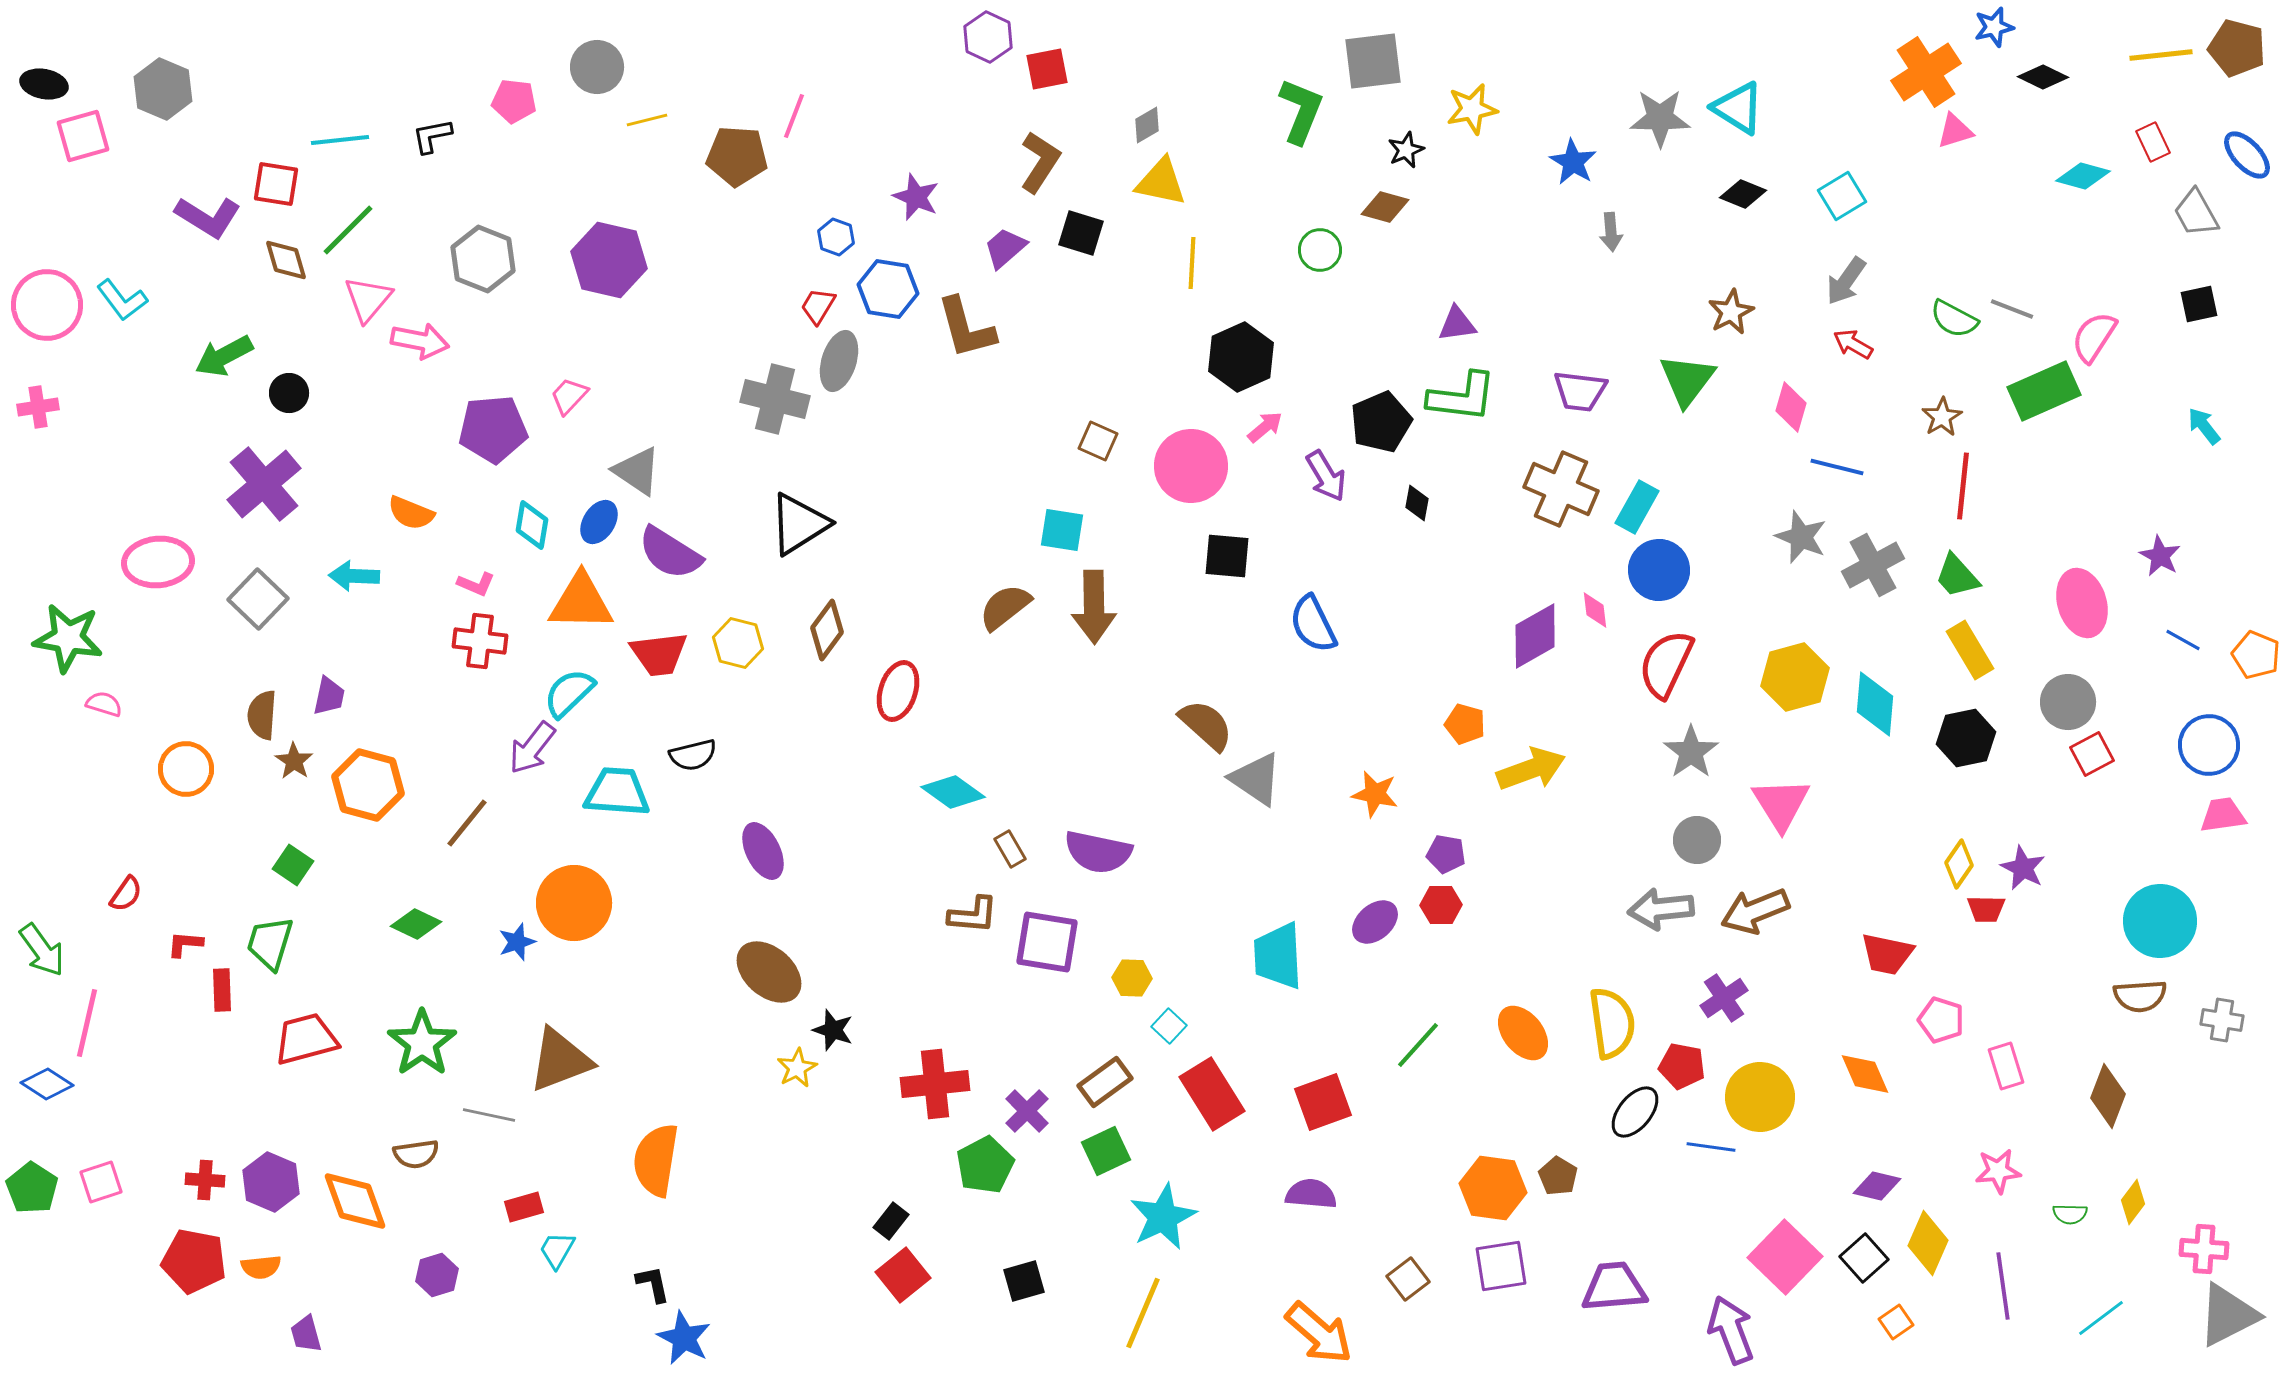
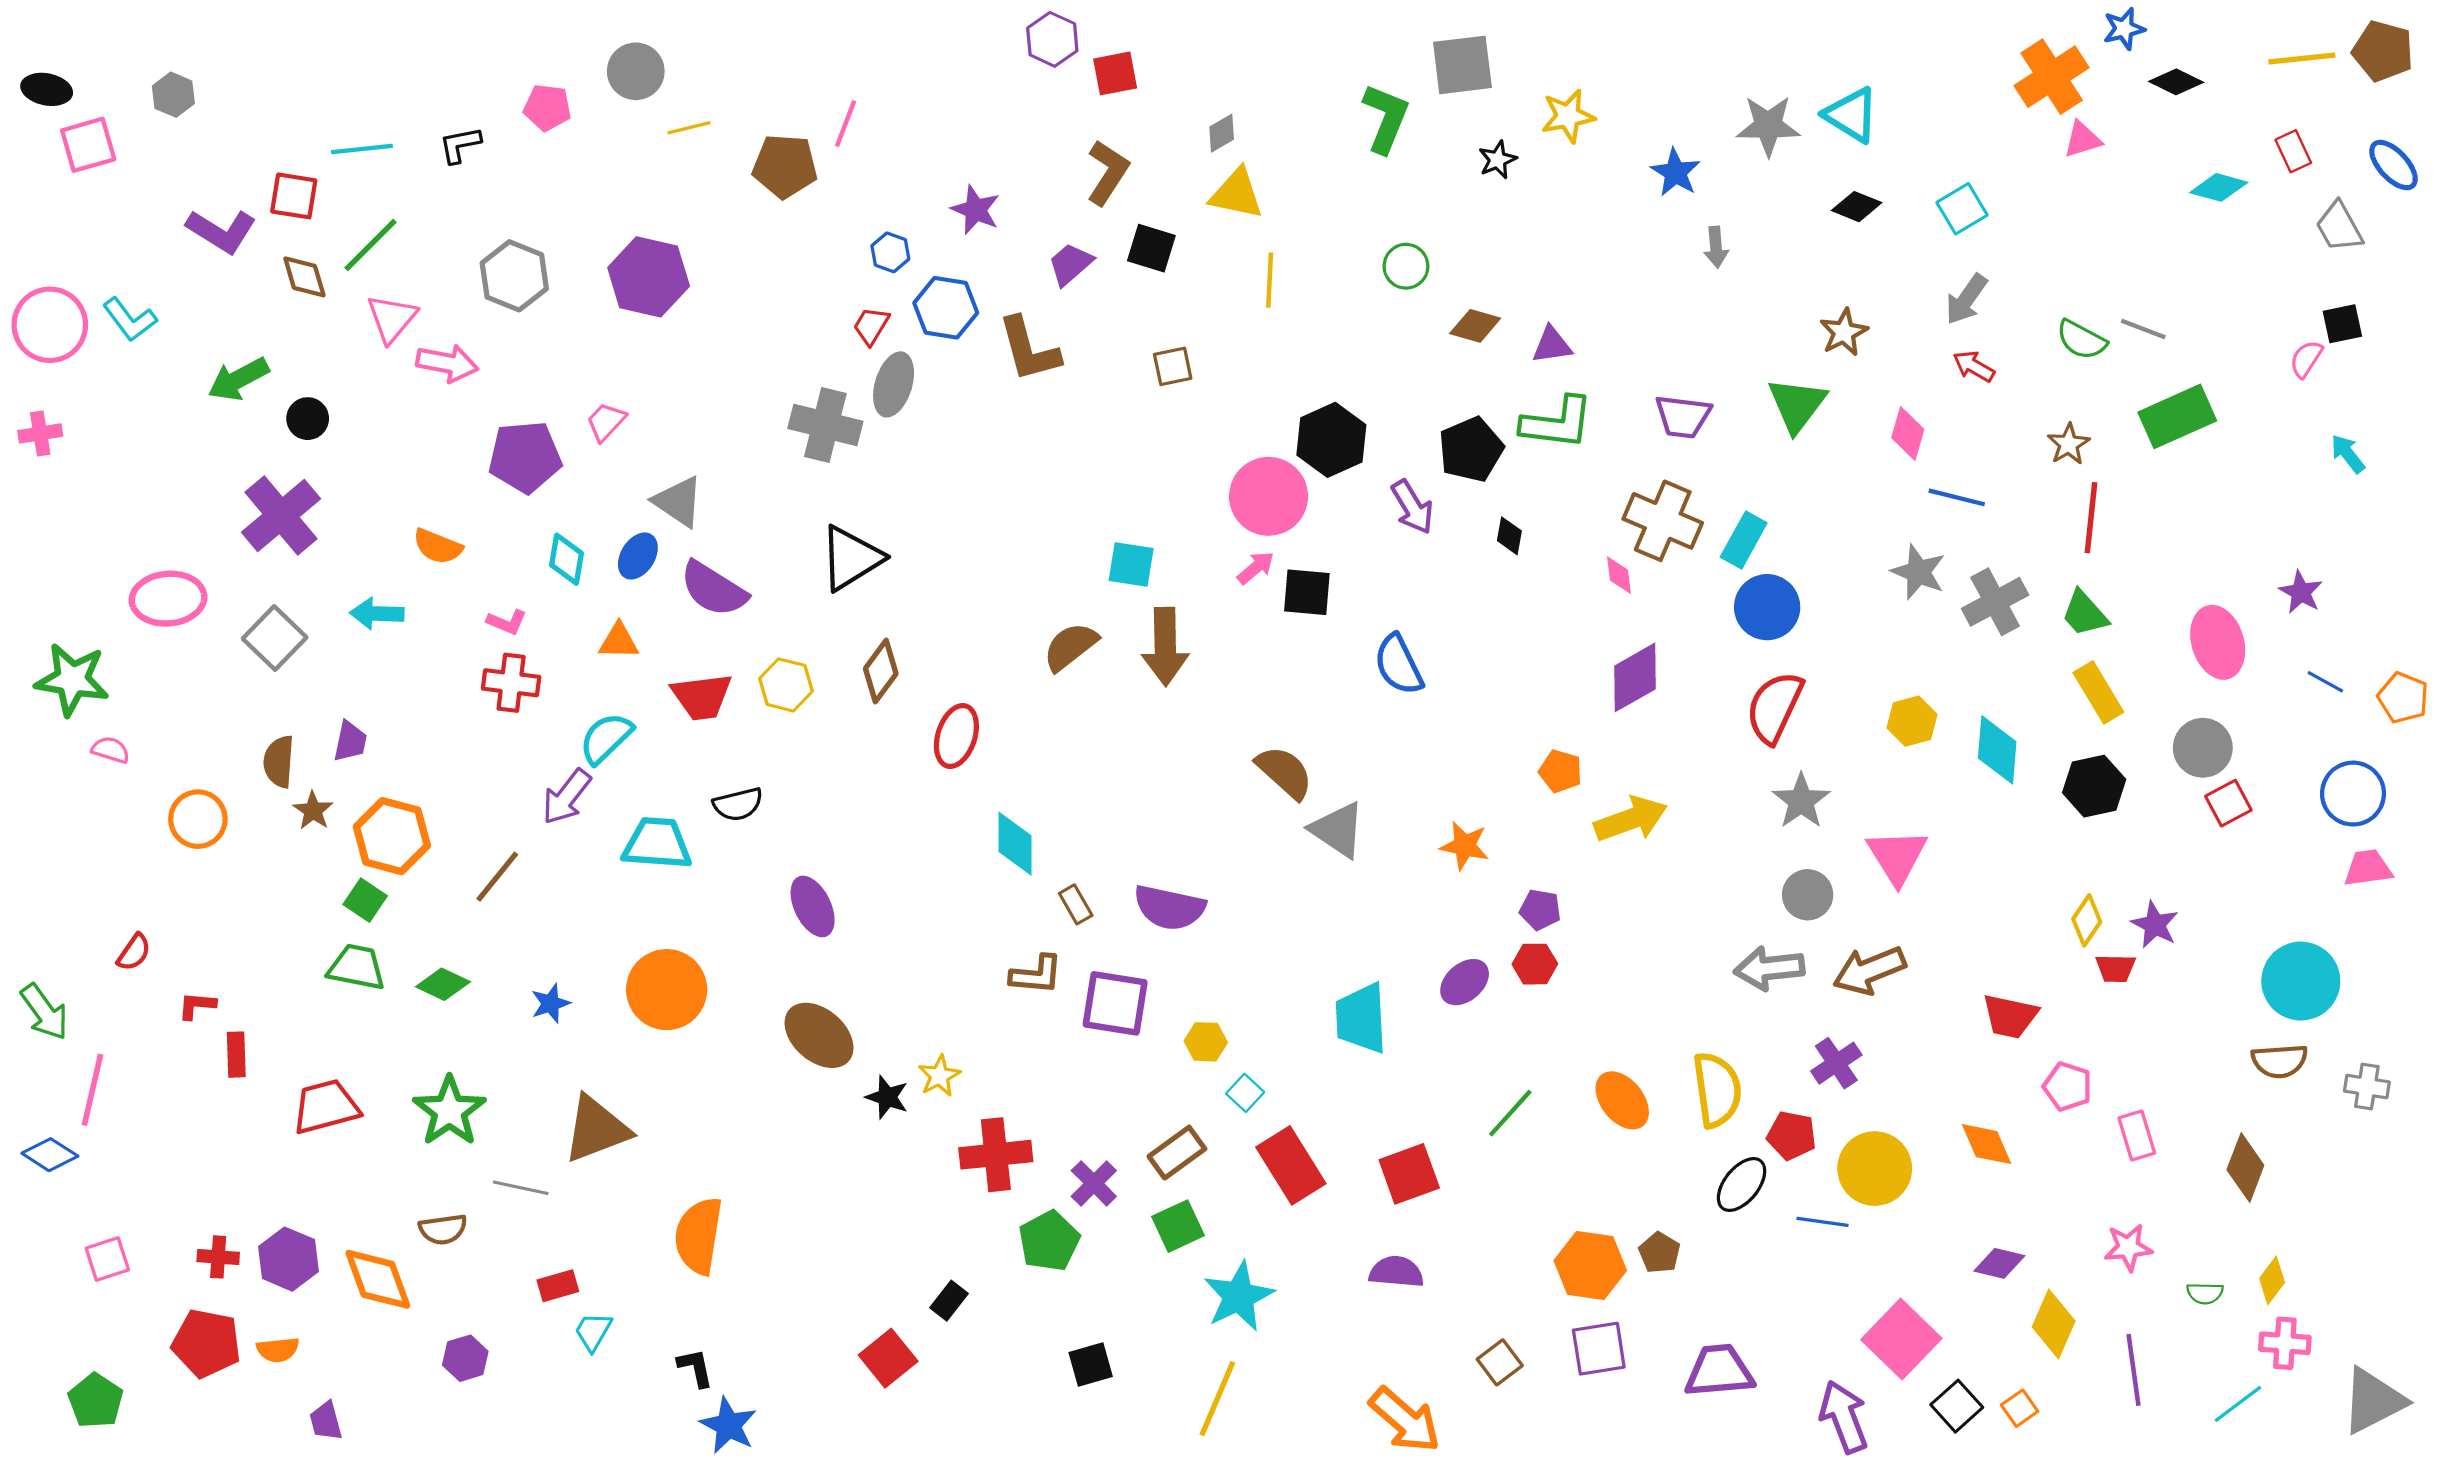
gray hexagon: (163, 89) -> (173, 95), size x0.7
brown diamond: (1385, 207) -> (1475, 326), moved
pink semicircle: (2094, 337) -> (2306, 359), moved, size x0.7
black hexagon: (1241, 357) -> (1331, 440), moved
pink arrow: (1265, 427) -> (1256, 568), moved
brown square: (1098, 441) -> (1173, 366), moved, turned -36
orange triangle: (581, 602) -> (619, 641), size x0.6
pink diamond: (1595, 610) -> (1619, 575), moved
yellow hexagon: (1795, 677) -> (1912, 721), size x0.7
cyan diamond: (953, 792) -> (1015, 844), turned 54
green square: (293, 865) -> (365, 900), moved
orange circle: (574, 903) -> (667, 990), moved
green trapezoid: (270, 943) -> (357, 967), moved, turned 84
yellow star: (797, 1068) -> (939, 1076), moved
green pentagon: (32, 1188) -> (96, 1401), moved
pink cross: (2204, 1249) -> (2285, 1343), moved
black square: (1864, 1258) -> (1957, 1406), moved
red square: (903, 1275) -> (888, 1358), moved

